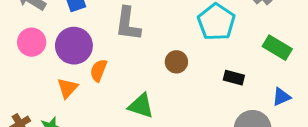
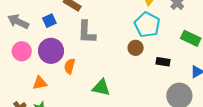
brown circle: (176, 62) -> (136, 48), moved
orange triangle: (68, 88) -> (40, 83), moved, turned 42

